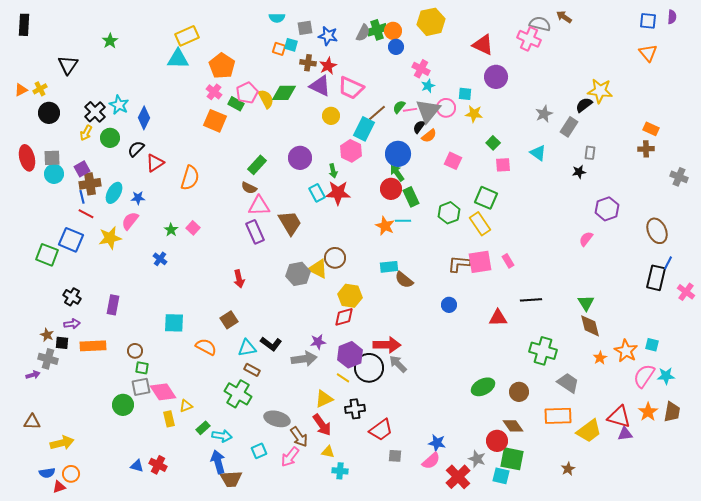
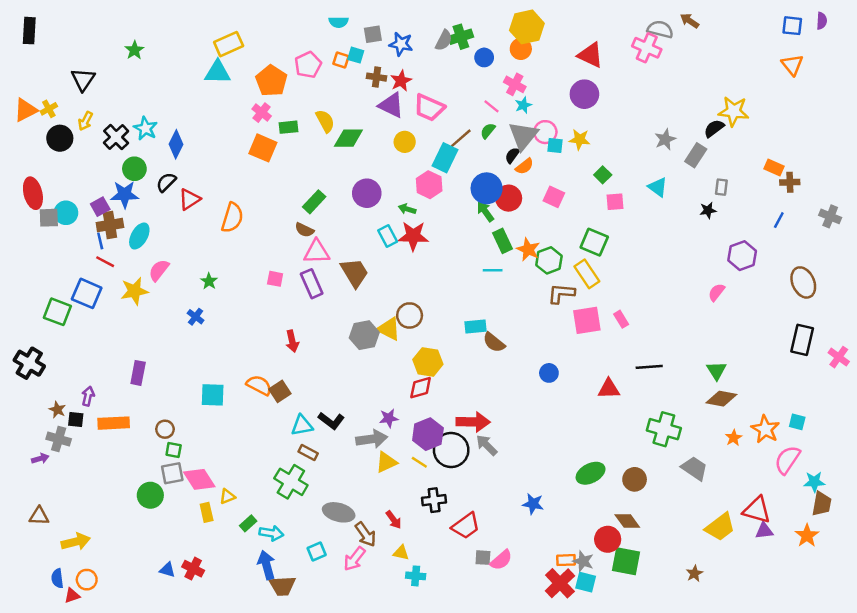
orange circle: (393, 31) -> (521, 49), moved
purple circle: (496, 77) -> (584, 94), moved
orange triangle: (21, 90) -> (26, 110), size x1.5
pink pentagon: (247, 93) -> (308, 65), moved
green diamond: (284, 93) -> (348, 138), moved
cyan square: (465, 94) -> (555, 146), moved
green rectangle: (236, 104) -> (288, 127), turned -35
pink line: (410, 110) -> (491, 106), moved, turned 48
orange rectangle: (651, 129) -> (774, 168), moved
yellow arrow: (86, 133) -> (86, 121), moved
gray square: (52, 158) -> (49, 218), moved
green arrow: (333, 171) -> (407, 209), turned 120
red circle: (391, 189) -> (509, 198), moved
blue star: (138, 198) -> (125, 194), moved, size x1.6
orange star: (385, 226) -> (528, 249), moved
pink square: (193, 228) -> (275, 279), moved, turned -32
blue line: (668, 263) -> (779, 220), moved
brown L-shape: (459, 264) -> (561, 293), moved
black cross: (72, 297) -> (29, 363), moved, size x1.4
purple arrow: (72, 324) -> (88, 396), turned -70
brown diamond: (590, 326) -> (721, 399), turned -65
orange semicircle: (206, 347) -> (259, 385), moved
cyan star: (666, 376) -> (814, 482), moved
yellow triangle: (324, 399) -> (386, 462), moved
orange star: (648, 412) -> (807, 536), moved
orange rectangle: (558, 416) -> (566, 560), moved, size x0.6
red arrow: (322, 425) -> (394, 520), size x0.7
blue star: (437, 443) -> (533, 504), moved
pink semicircle: (431, 461) -> (501, 560), moved
blue semicircle: (47, 473) -> (57, 578), turned 91
cyan square: (501, 476) -> (586, 582), moved

